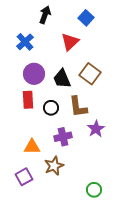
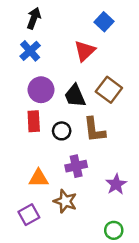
black arrow: (45, 15) -> (34, 18), moved
purple star: (96, 129) -> (116, 184), moved
brown star: (54, 166) -> (65, 201), turned -30

